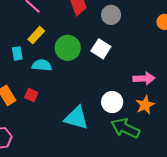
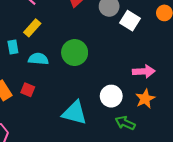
green circle: (68, 48) -> (75, 53), moved
white square: (101, 49) -> (130, 21), moved
green arrow: (125, 128) -> (125, 123), size x0.7

